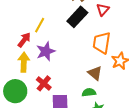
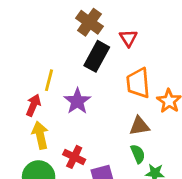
purple star: (46, 51) -> (77, 101), moved
brown triangle: (95, 73) -> (139, 126), turned -35
green semicircle: (89, 92) -> (138, 154), turned 88

